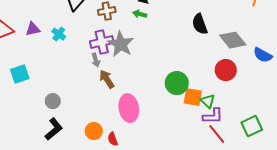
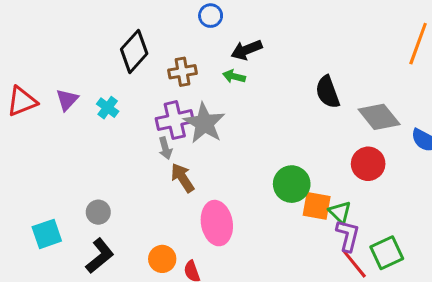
purple triangle: (33, 29) -> (67, 100), turned -35
cyan square: (20, 74) -> (47, 234), moved
purple L-shape: (213, 116) -> (348, 236), turned -75
green square: (252, 126) -> (387, 253), moved

